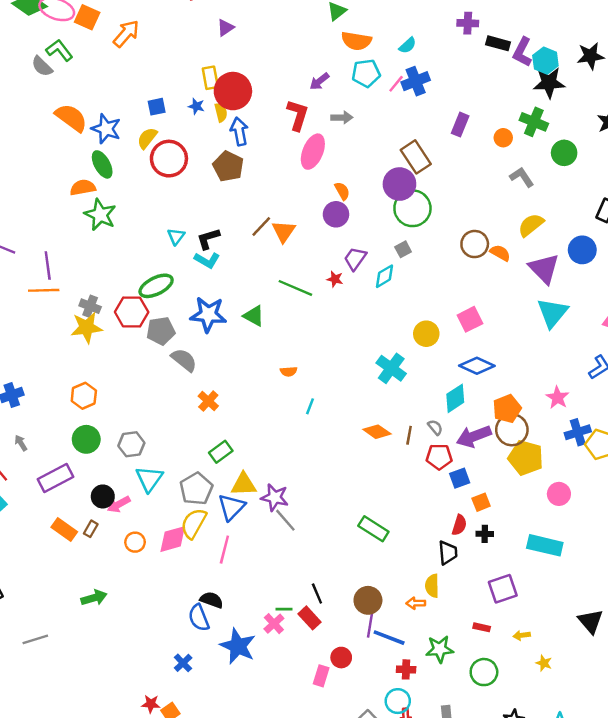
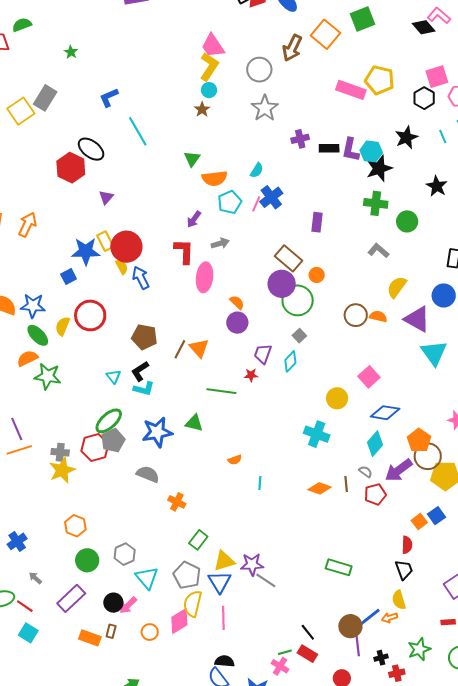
blue star: (196, 106) -> (86, 251), moved, size x2.0
yellow semicircle: (147, 138) -> (63, 326), moved
orange circle: (503, 138) -> (317, 275), moved
brown pentagon: (228, 166) -> (144, 337), moved
gray pentagon: (161, 331) -> (113, 440), moved
blue square: (460, 478) -> (437, 516), moved
black cross: (485, 534) -> (381, 658), moved
blue line: (389, 638) -> (368, 618), moved, turned -44

